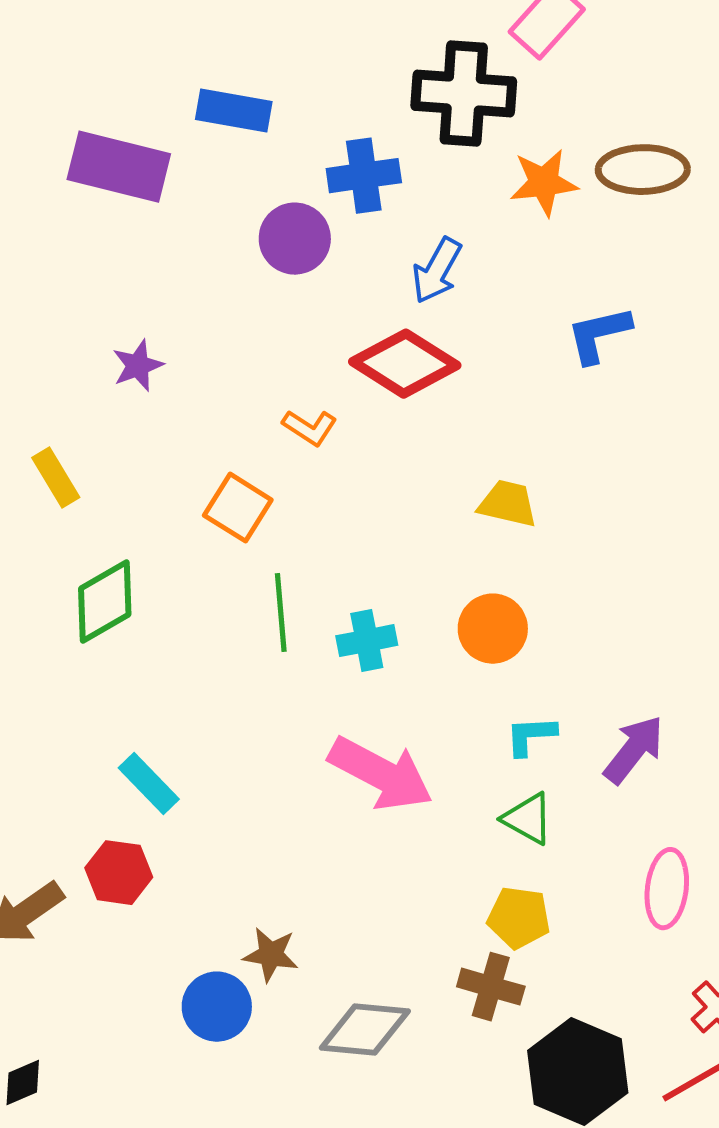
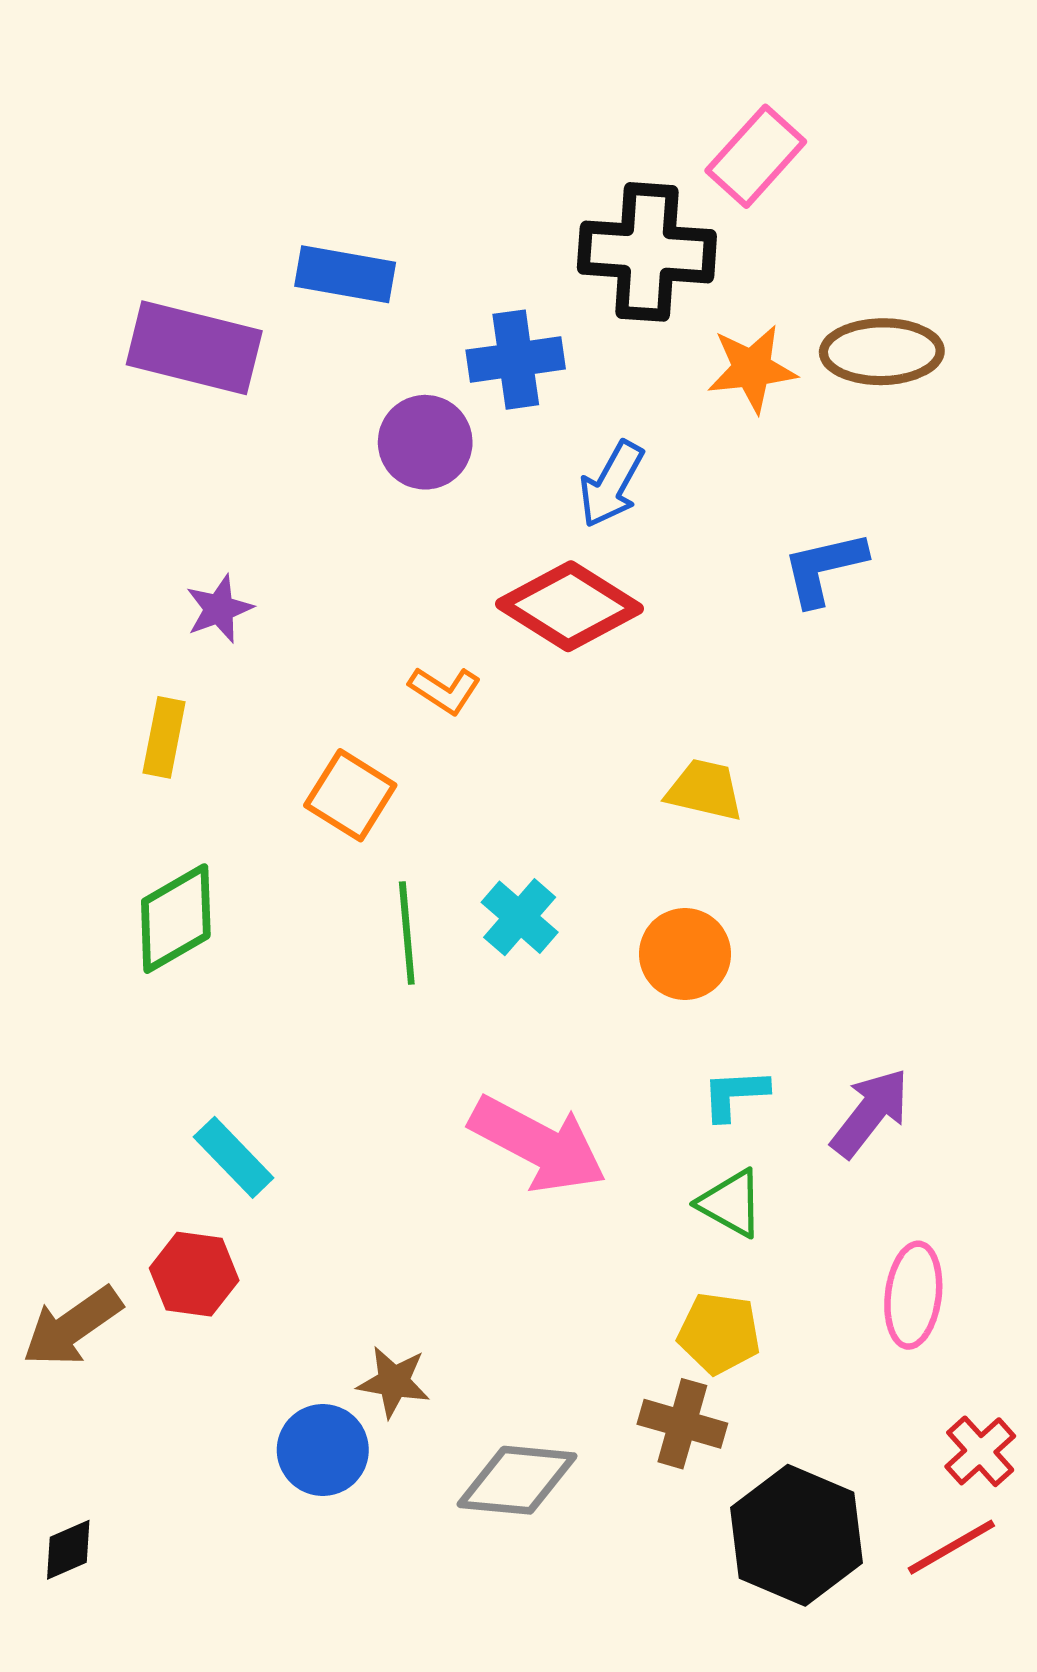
yellow rectangle: (56, 478) -> (164, 737), moved, turned 42
cyan cross: (367, 641) -> (520, 917), moved, turned -38

